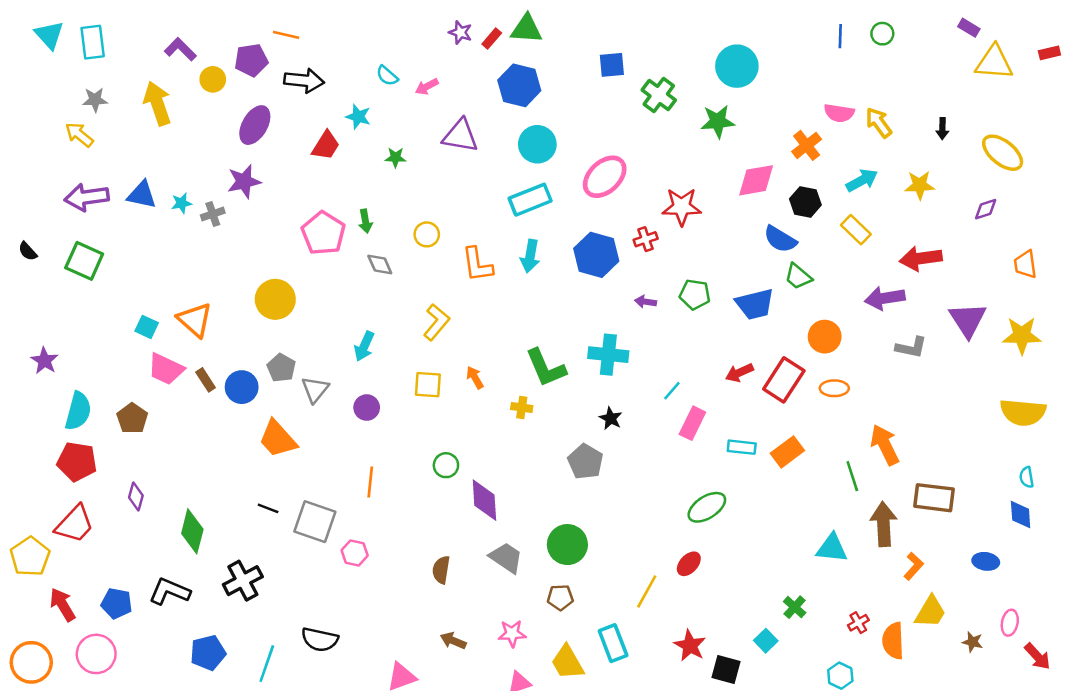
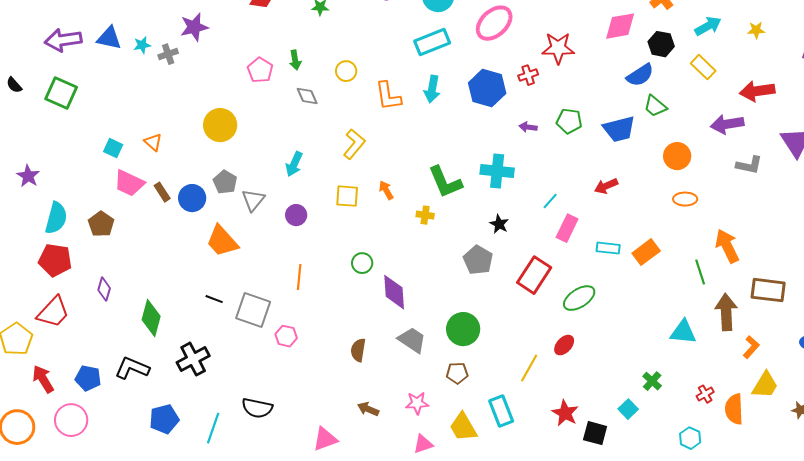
yellow star: (920, 185) -> (756, 30), size x0.7
pink pentagon: (323, 233) -> (260, 70), size x0.7
blue semicircle: (780, 239) -> (640, 75), turned -64
orange triangle: (195, 320) -> (153, 142), size x0.6
red rectangle: (784, 380) -> (534, 275), moved

